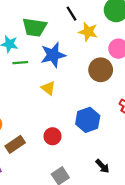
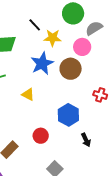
blue star: (53, 55) -> (42, 63), moved
black arrow: (102, 166) -> (86, 140), moved, turned 32

